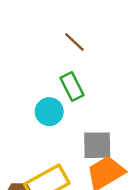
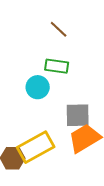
green rectangle: (72, 86) -> (57, 66), turned -55

